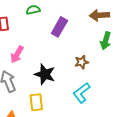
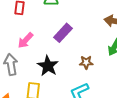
purple rectangle: (59, 27) -> (63, 33), moved

